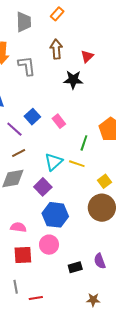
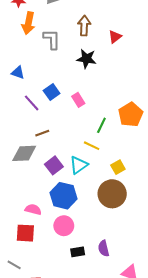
black star: (73, 80) -> (86, 59), moved
brown line: (19, 153) -> (42, 133), moved
cyan triangle: (54, 162) -> (79, 165), moved
pink semicircle: (18, 227) -> (33, 209), moved
pink circle: (49, 245) -> (64, 226), moved
gray line: (16, 287) -> (14, 265), turned -56

